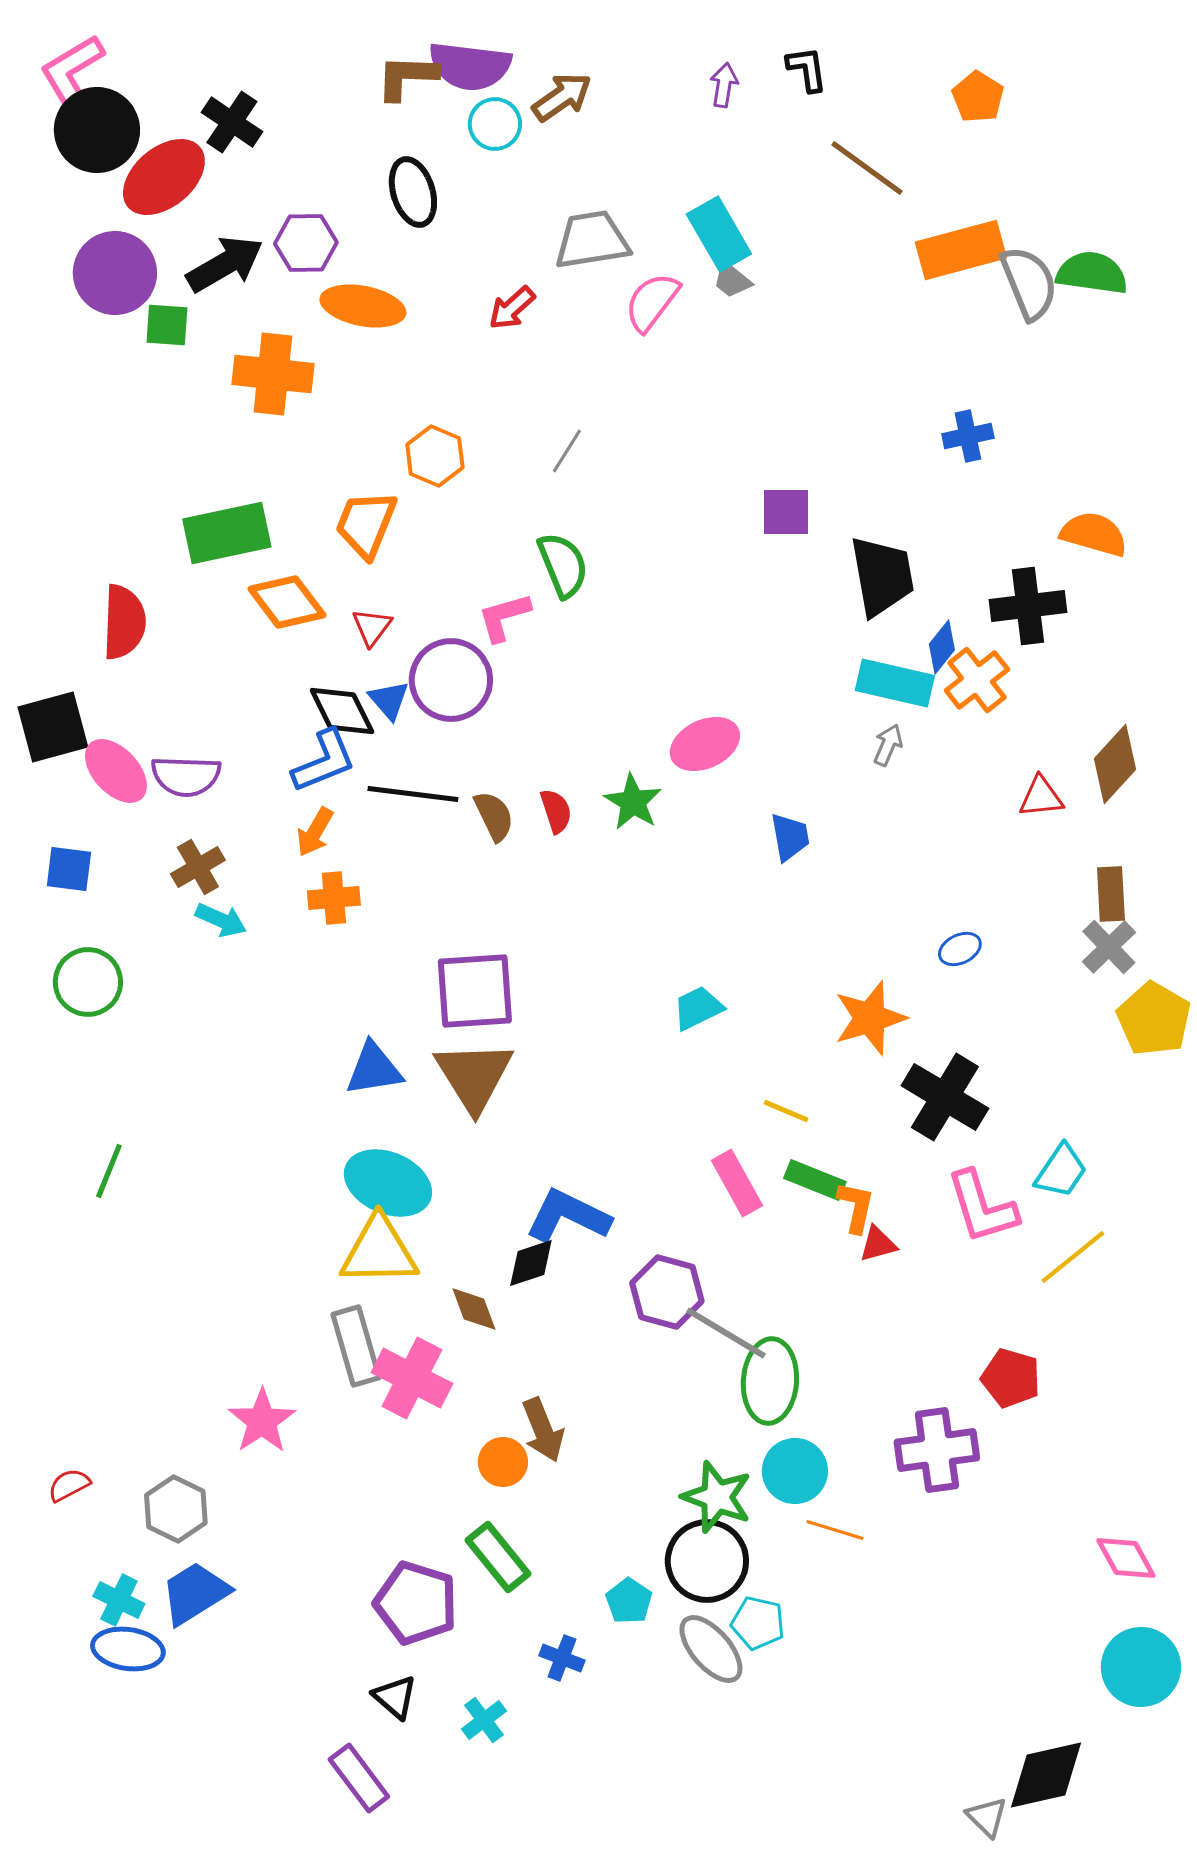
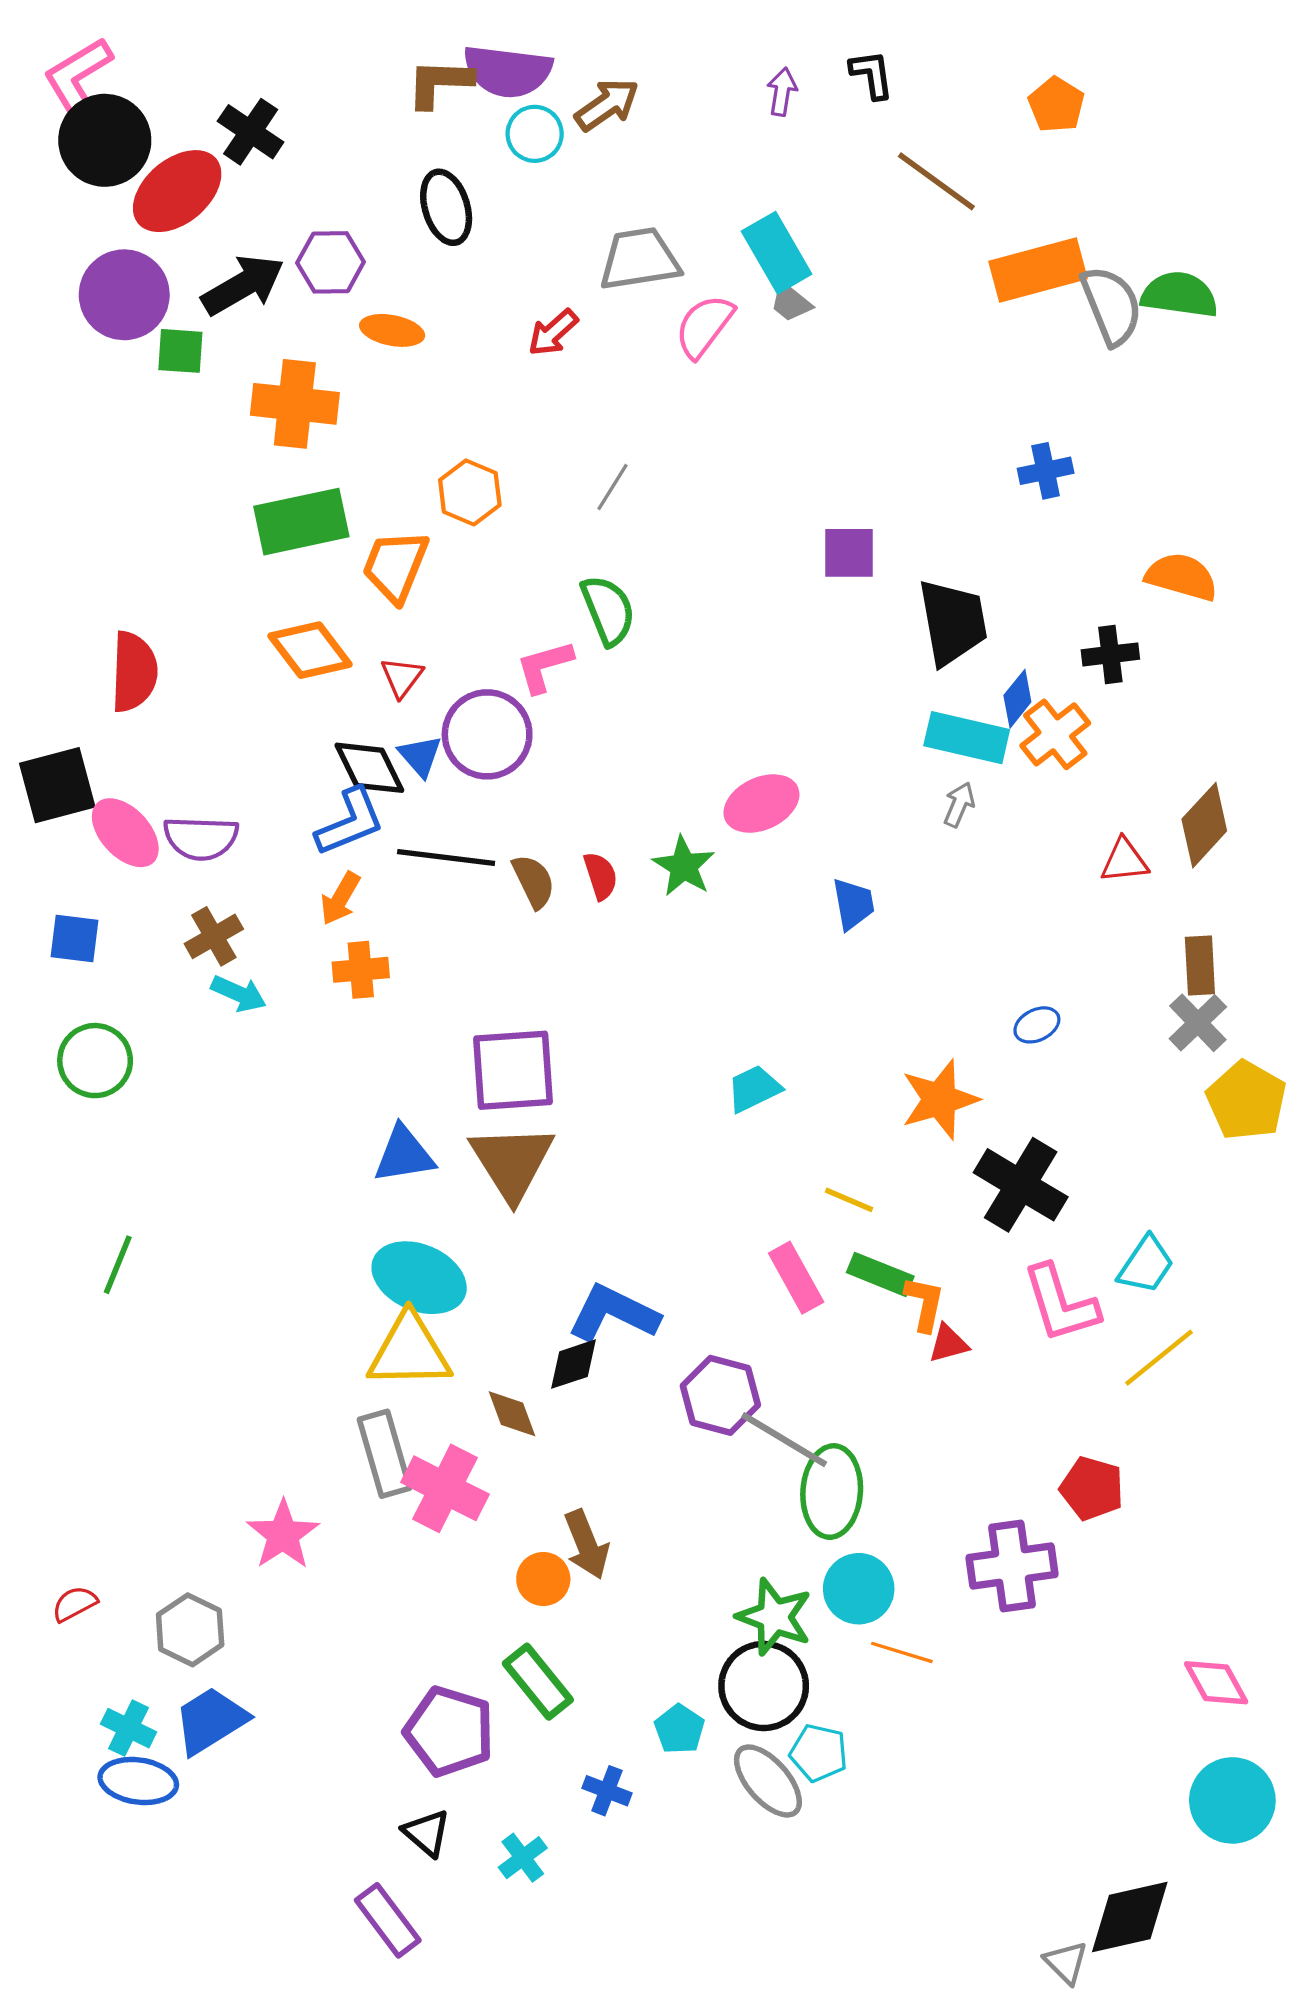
orange ellipse: (363, 306) -> (392, 330), size x0.7
green rectangle: (227, 533) -> (301, 522), moved
black cross: (1028, 606) -> (1110, 654), size x0.7

